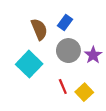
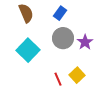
brown semicircle: (39, 29) -> (26, 13), moved
red line: (63, 86) -> (58, 79), moved

